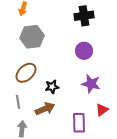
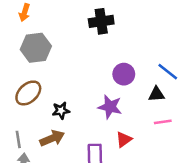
purple circle: (84, 51) -> (124, 74), moved
gray line: (18, 102) -> (18, 139), moved

